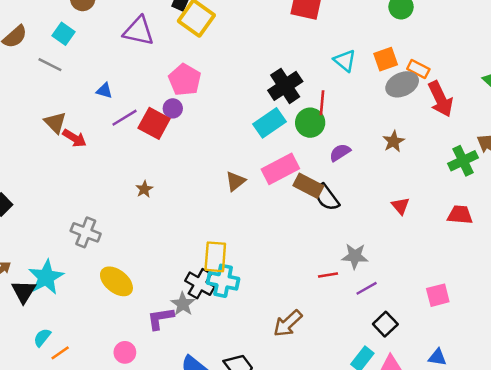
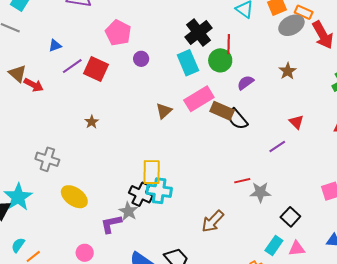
blue triangle: (104, 91) -> (55, 46), turned -32
purple circle: (173, 108) -> (141, 59), moved
cyan rectangle: (270, 123) -> (188, 63), turned -75
gray star: (355, 256) -> (260, 192), moved
purple line: (367, 288) -> (277, 146), moved

